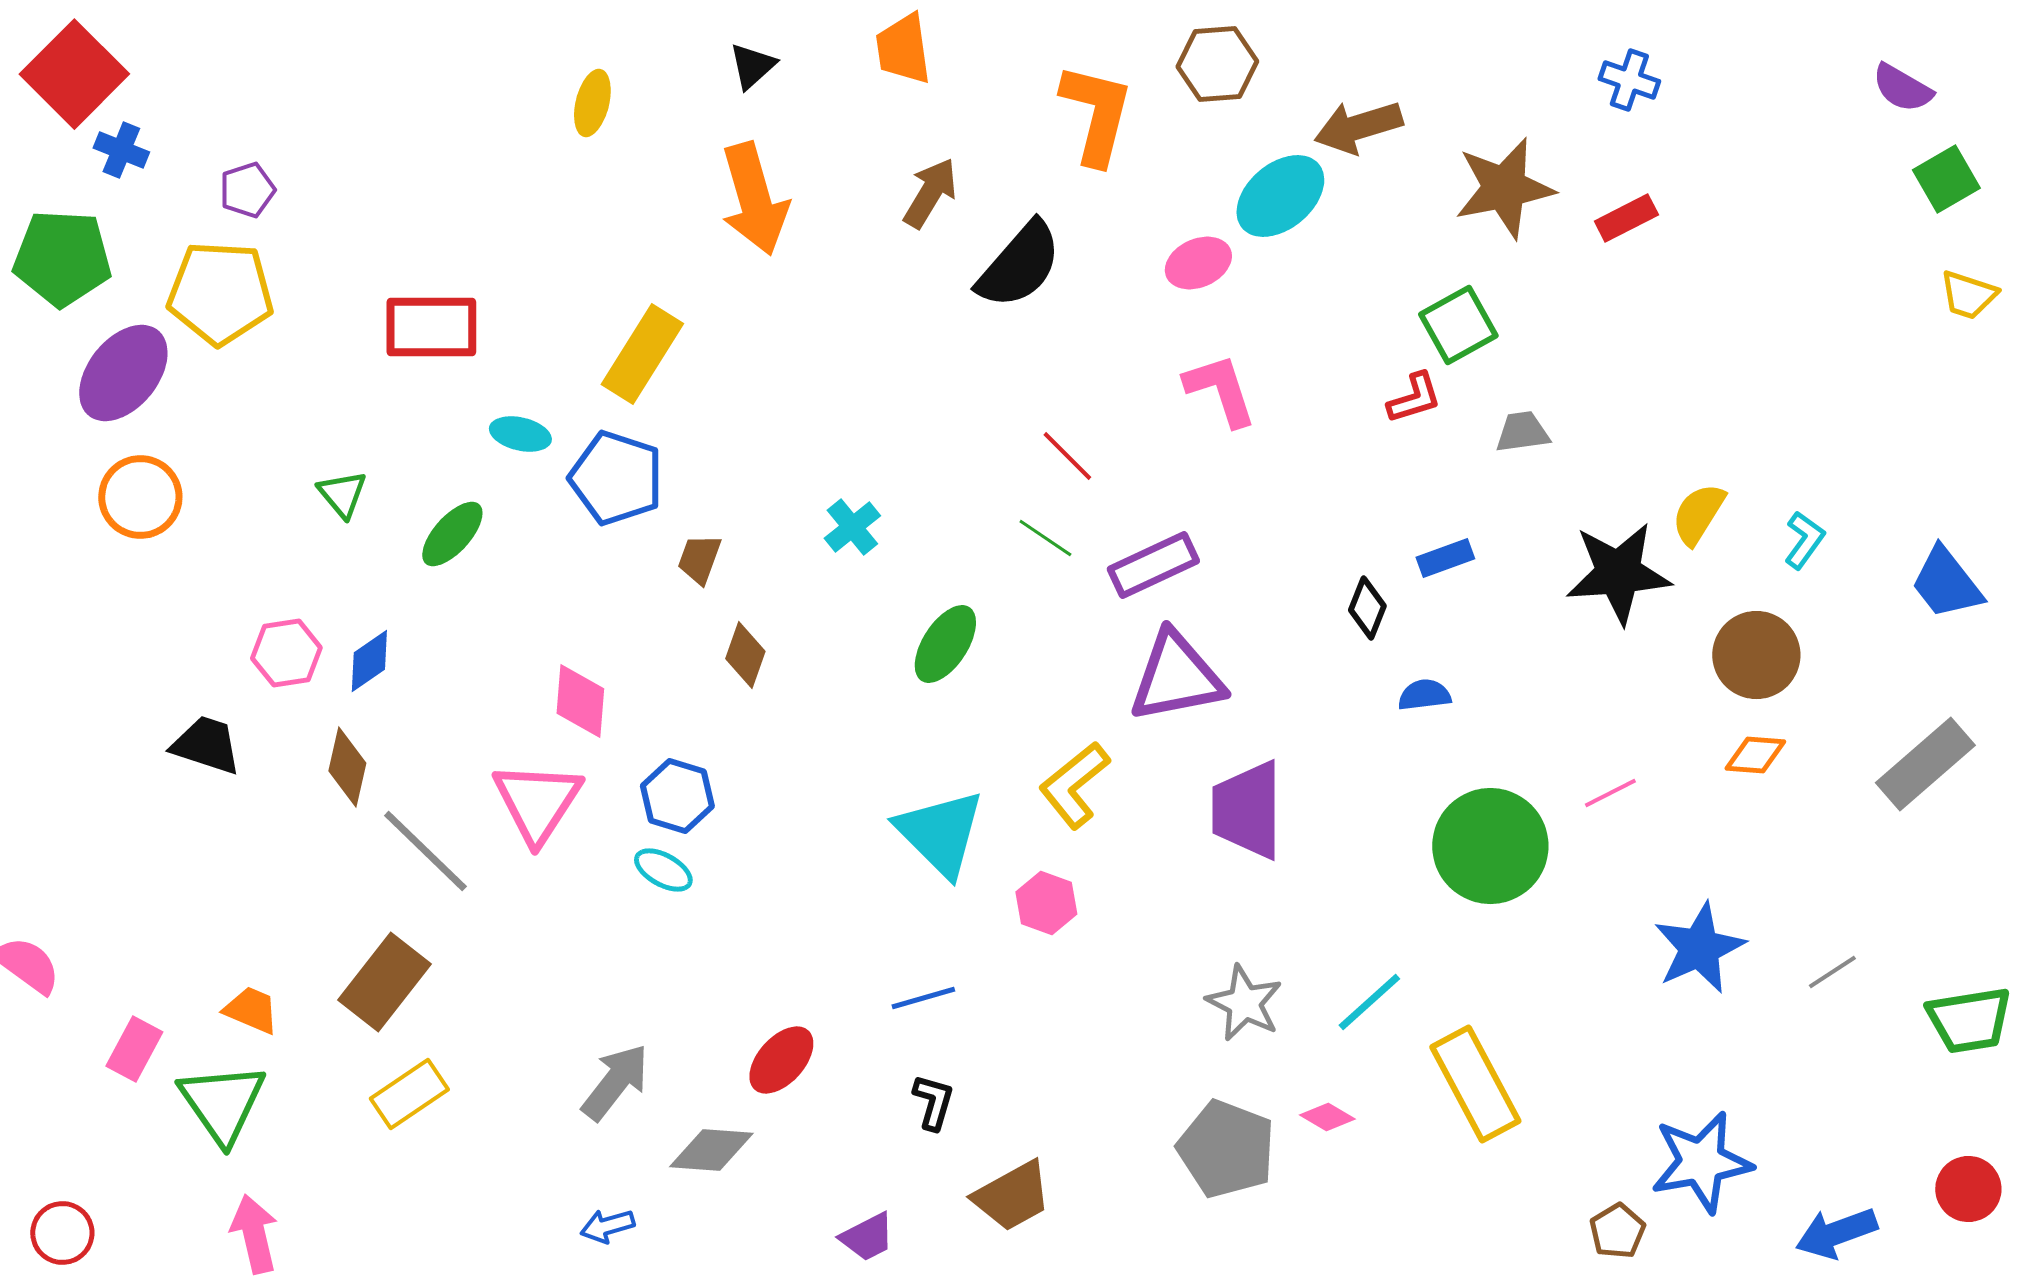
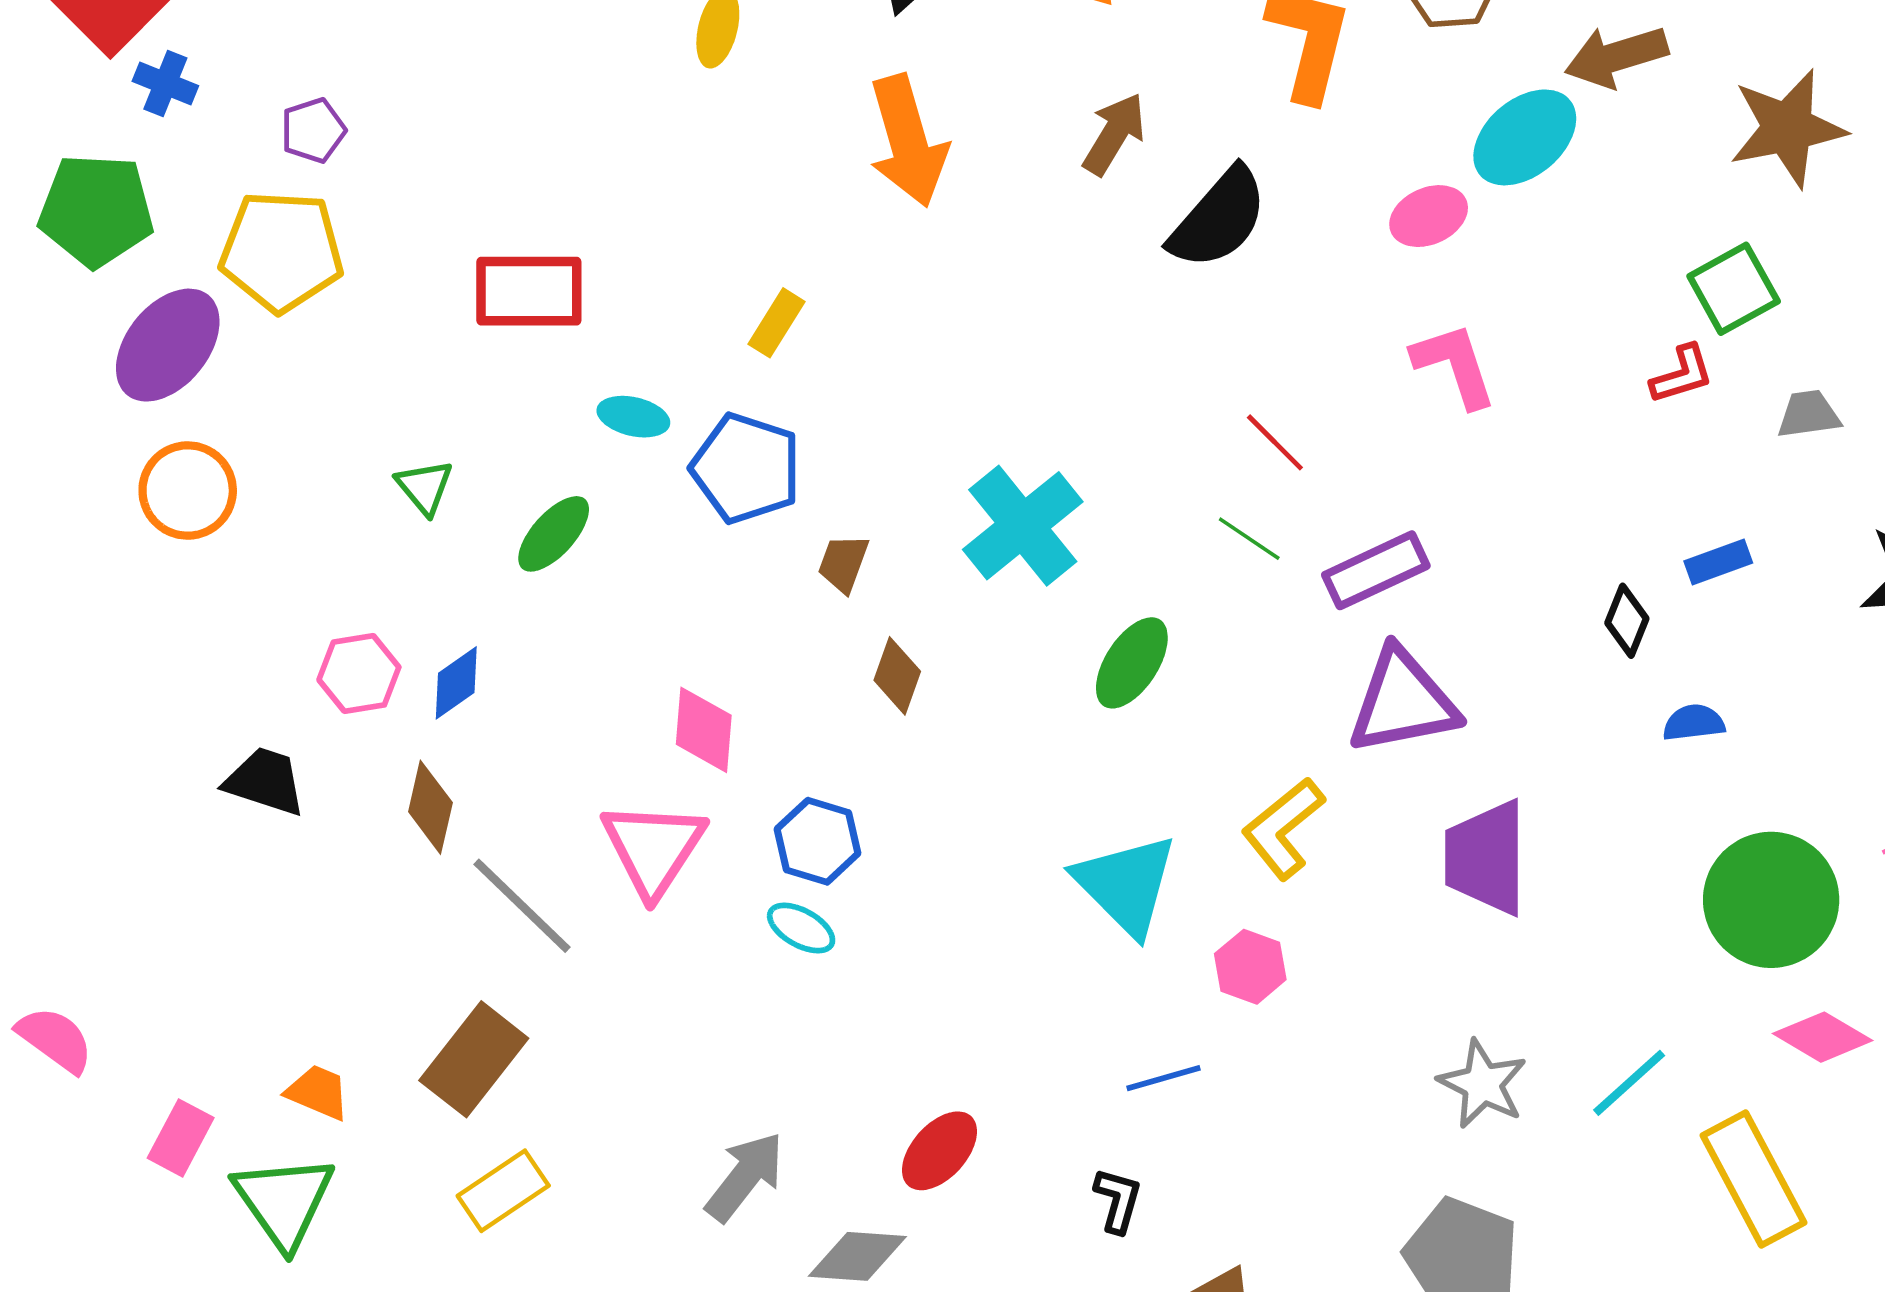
yellow rectangle: (642, 354) -> (776, 323), size x0.6
cyan cross: (852, 527) -> (1023, 526), size x1.8
blue line: (923, 998) -> (1164, 1078), moved
pink diamond: (1327, 1117) -> (1823, 1037), moved, size x1.5

